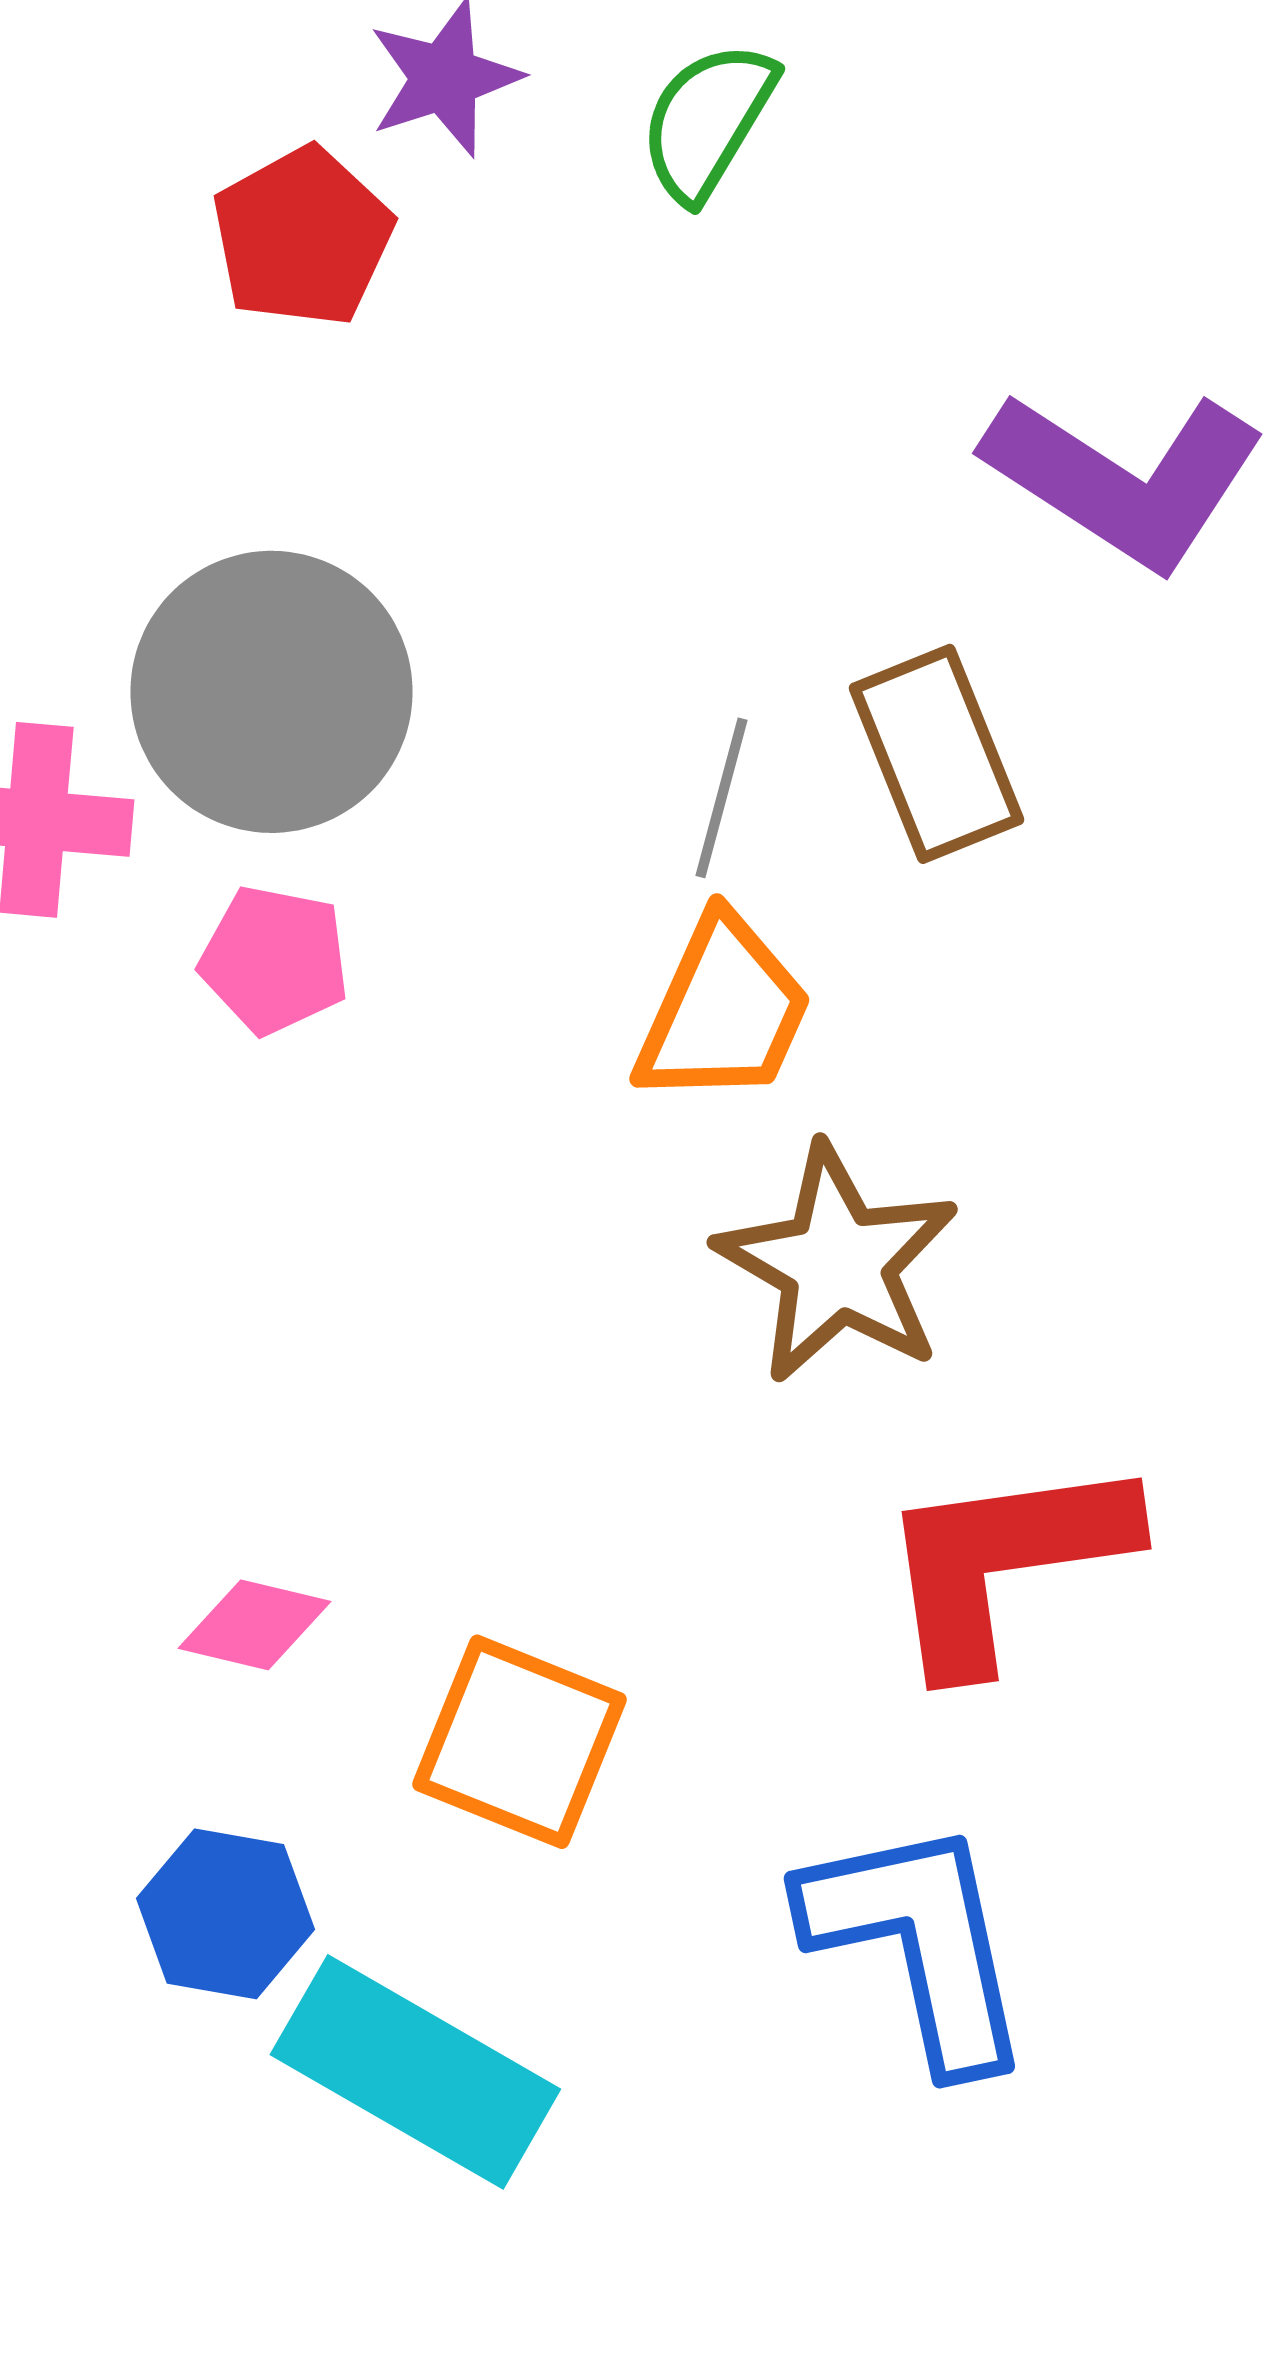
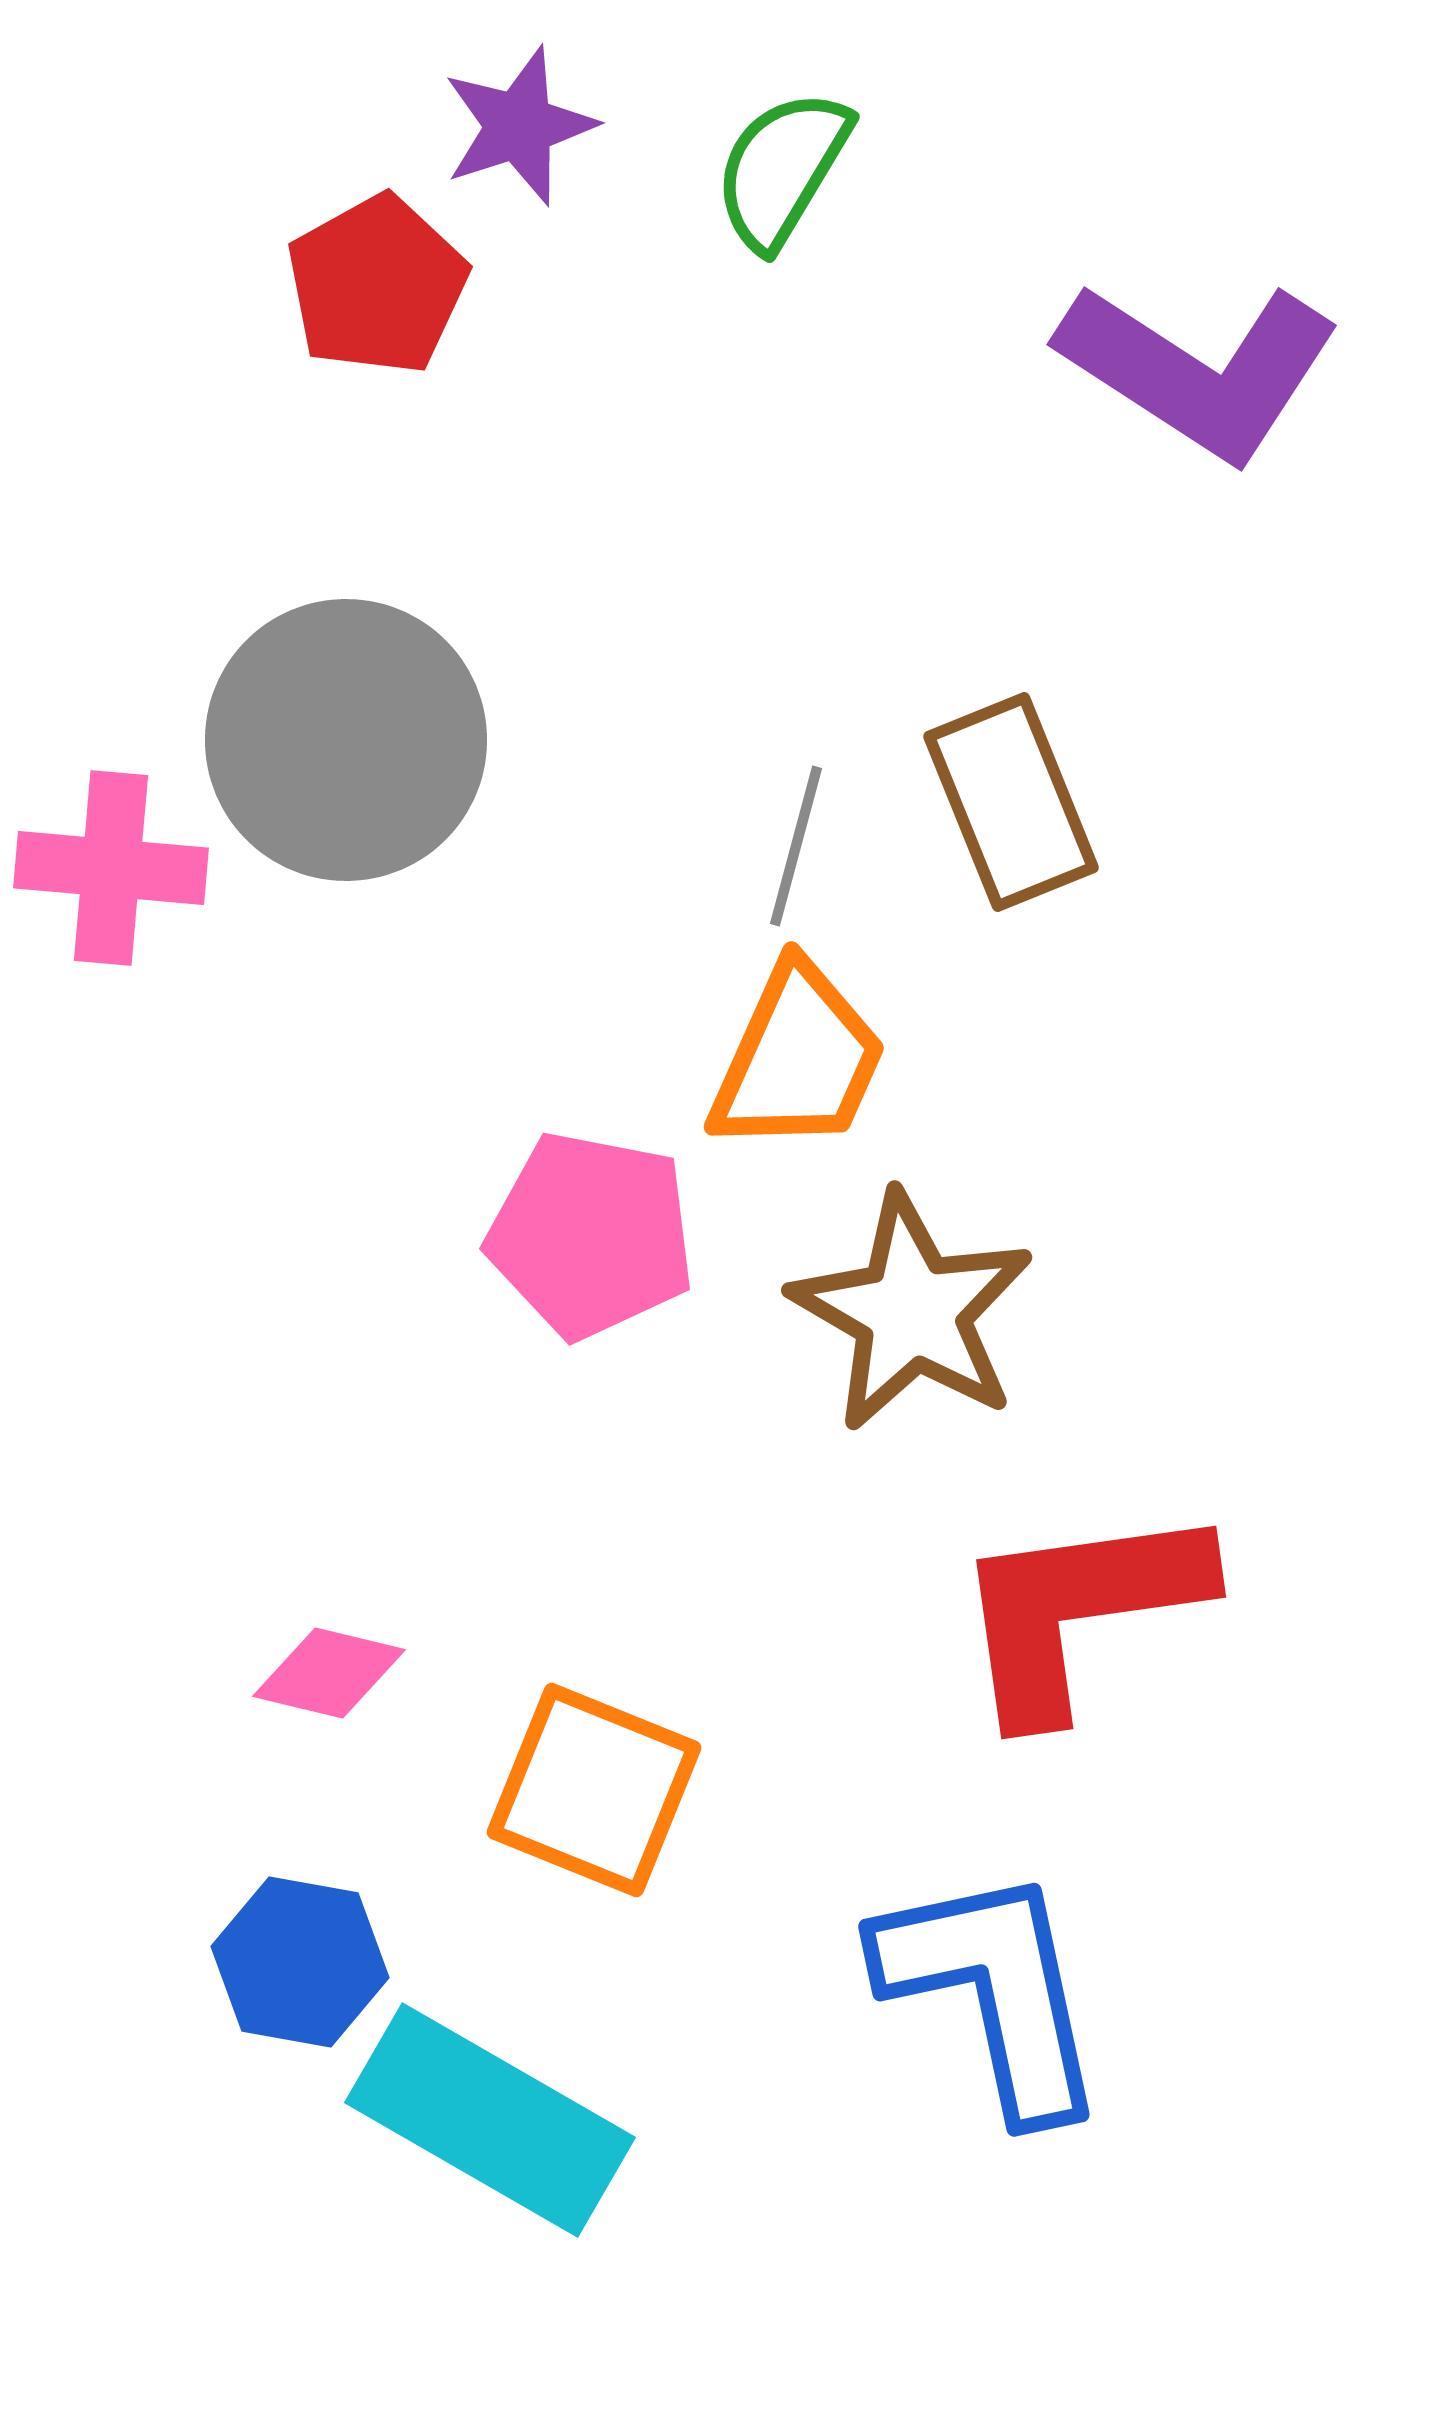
purple L-shape: (1124, 479) -> (1199, 370), moved
pink pentagon: (274, 960) -> (591, 1235), moved, size x1.4

